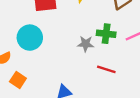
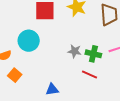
green cross: (106, 34) -> (93, 54), moved

